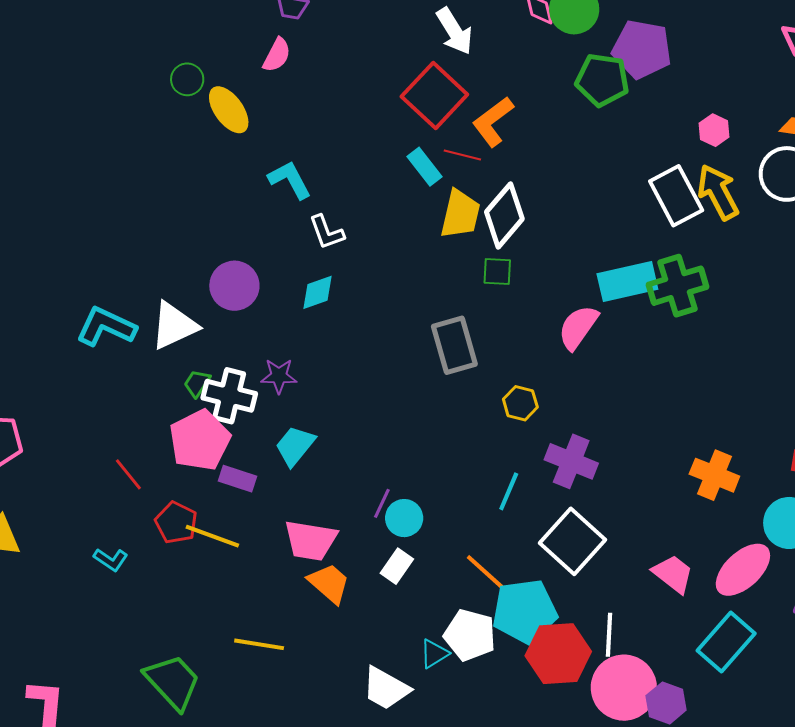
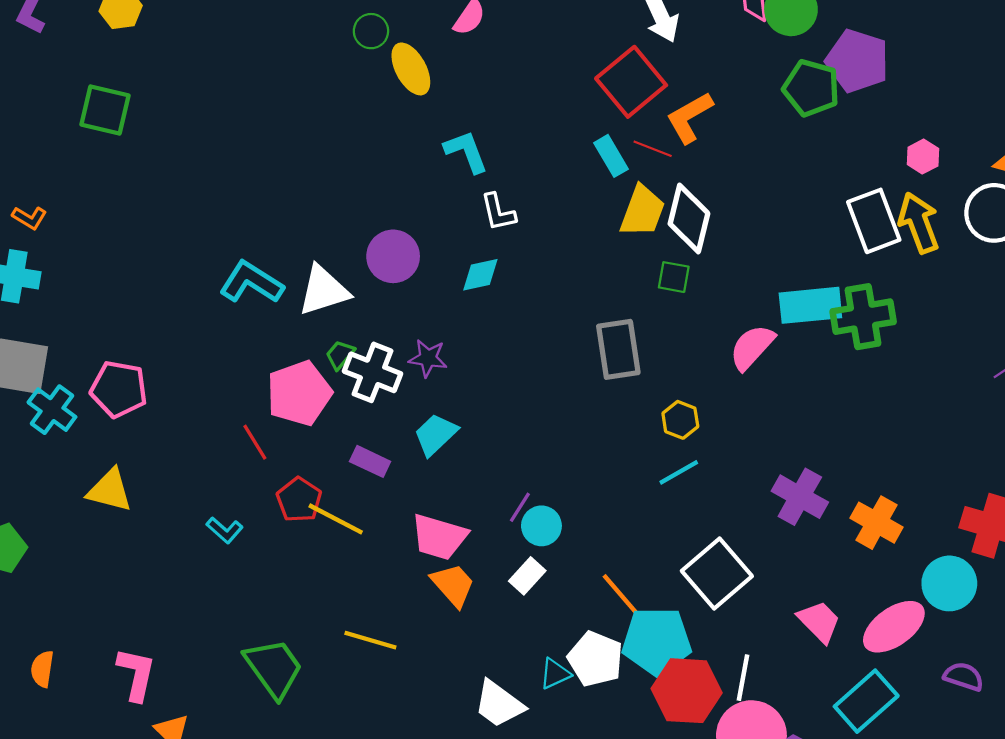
white diamond: (504, 215) -> (689, 219), turned -34
pink pentagon: (200, 440) -> (299, 393), moved
purple cross: (571, 461) -> (800, 497), moved
cyan line: (509, 491) -> (679, 472), moved, turned 30

